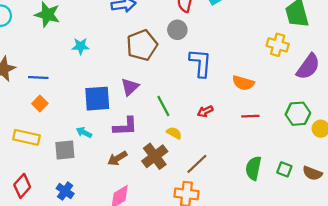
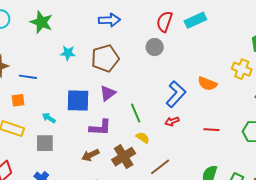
brown pentagon: (142, 45) -> (105, 58), moved
blue L-shape: (200, 63) -> (176, 94), moved, turned 32
orange semicircle: (243, 83) -> (207, 84), moved
orange square: (40, 103) -> (18, 100), moved, turned 32
cyan arrow: (84, 132) -> (49, 118), moved

